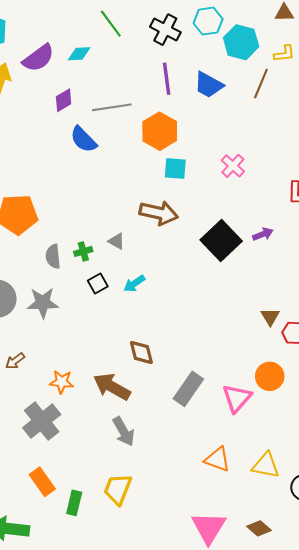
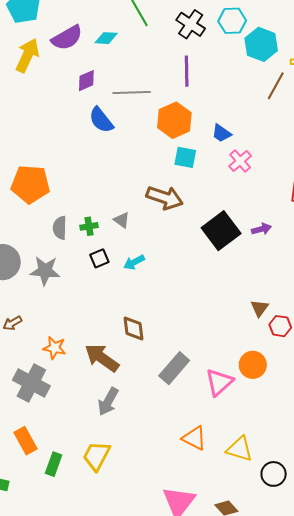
blue trapezoid: (209, 85) -> (221, 133), moved, size x0.7
gray cross: (42, 421) -> (31, 383), turned -30
gray arrow: (124, 431) -> (108, 402), turned 52

